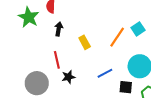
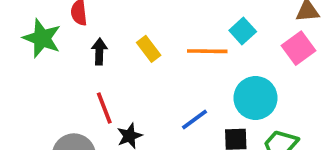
orange line: (117, 37) -> (207, 51), turned 65
yellow rectangle: (85, 42) -> (149, 49), moved

